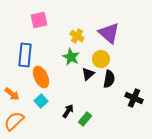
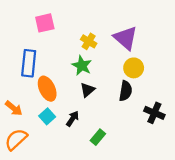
yellow circle: (101, 59) -> (134, 68), moved
black triangle: (88, 74) -> (88, 90), moved
black arrow: (68, 111) -> (73, 119), moved

